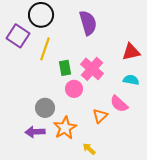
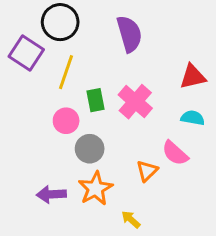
pink circle: (74, 89) -> (66, 121), moved
gray circle: (45, 108) -> (90, 149), moved

